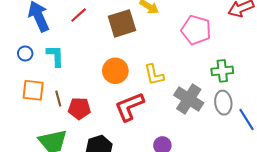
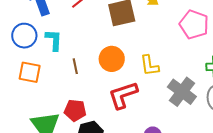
blue circle: (25, 53) -> (24, 36), size x1.6
brown line: (58, 99) -> (75, 66), moved
red pentagon: (79, 108) -> (75, 110), moved

